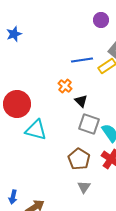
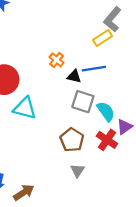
blue line: (82, 60) -> (94, 69), moved
black triangle: (81, 101) -> (74, 76), turned -32

